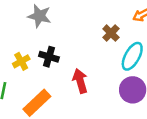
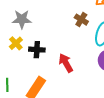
yellow cross: (21, 61) -> (16, 43), moved

